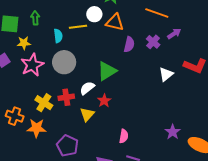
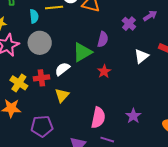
purple semicircle: (129, 44) -> (103, 39), moved
red star: (104, 101) -> (104, 71), moved
purple star: (173, 132) -> (133, 116), moved
pink semicircle: (124, 136) -> (98, 118), size x1.5
purple pentagon: (67, 146) -> (42, 126), turned -30

